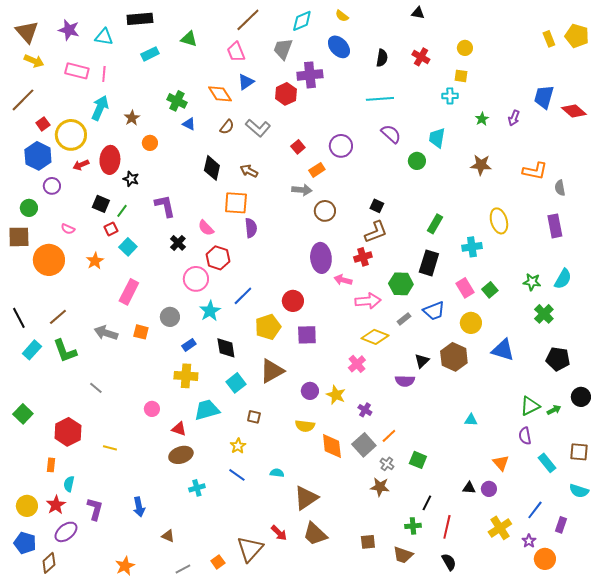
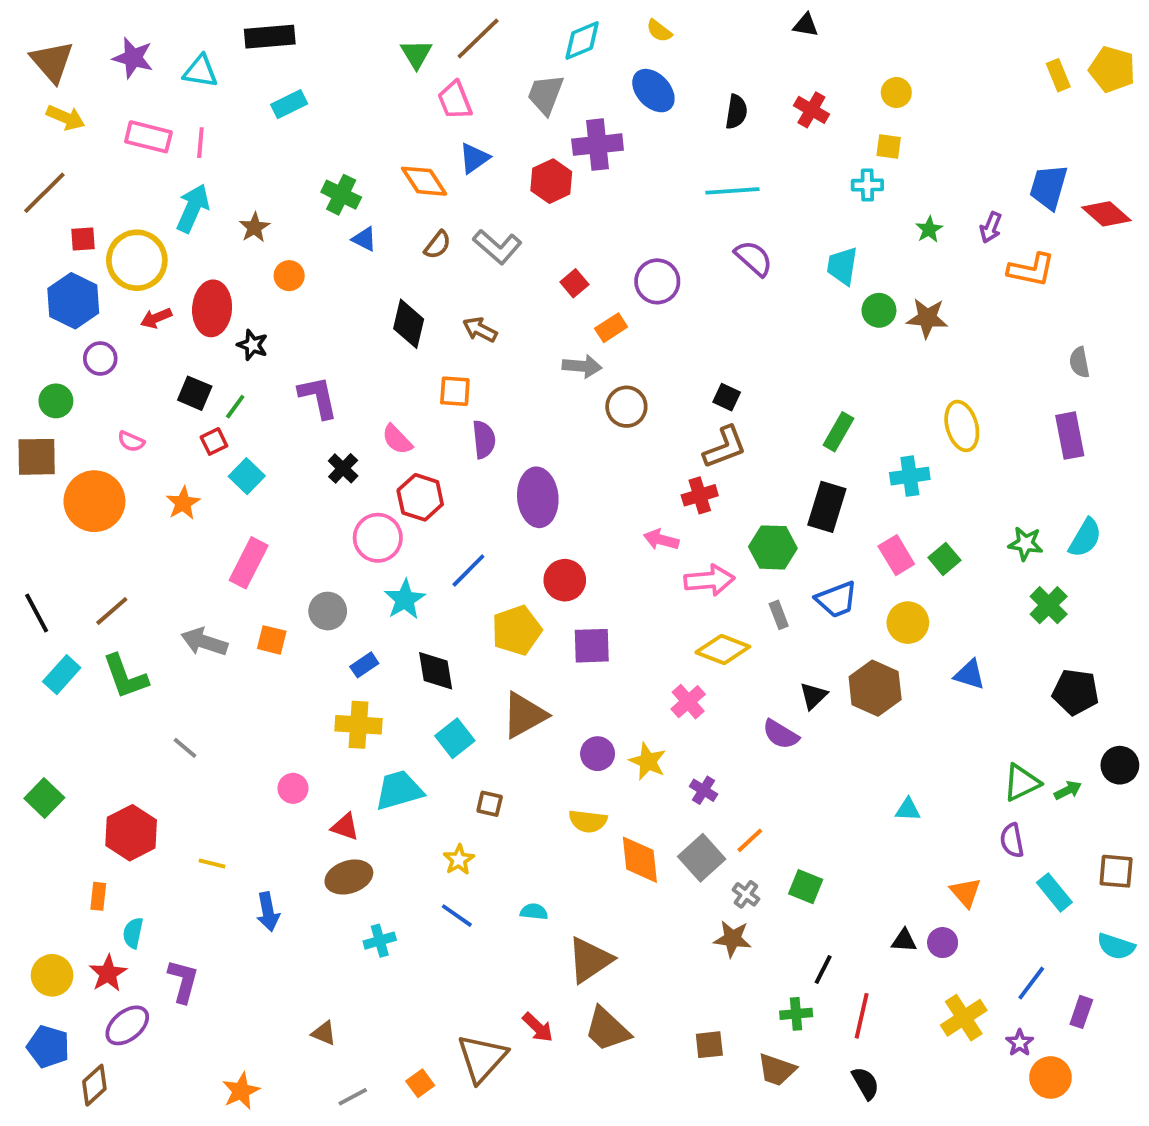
green triangle: (189, 39) -> (416, 54), moved, turned 42
red square: (43, 124) -> (83, 239), turned 32
green circle: (417, 161) -> (879, 310), moved
orange L-shape: (535, 171) -> (1031, 270), moved
orange square: (236, 203) -> (455, 391), size x0.7
purple ellipse: (321, 258) -> (538, 497), moved
gray rectangle: (404, 319) -> (779, 615), turned -72
blue triangle: (503, 350) -> (970, 675), size x0.7
purple semicircle: (405, 381) -> (781, 734), turned 30
blue arrow: (139, 507) -> (268, 912), moved

